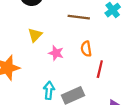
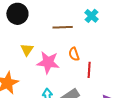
pink star: (56, 53) -> (48, 62), size x1.6

